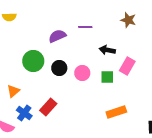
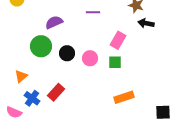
purple semicircle: (57, 36) -> (54, 22), moved
black arrow: (107, 50) -> (146, 23), moved
pink rectangle: (127, 66) -> (118, 40), moved

